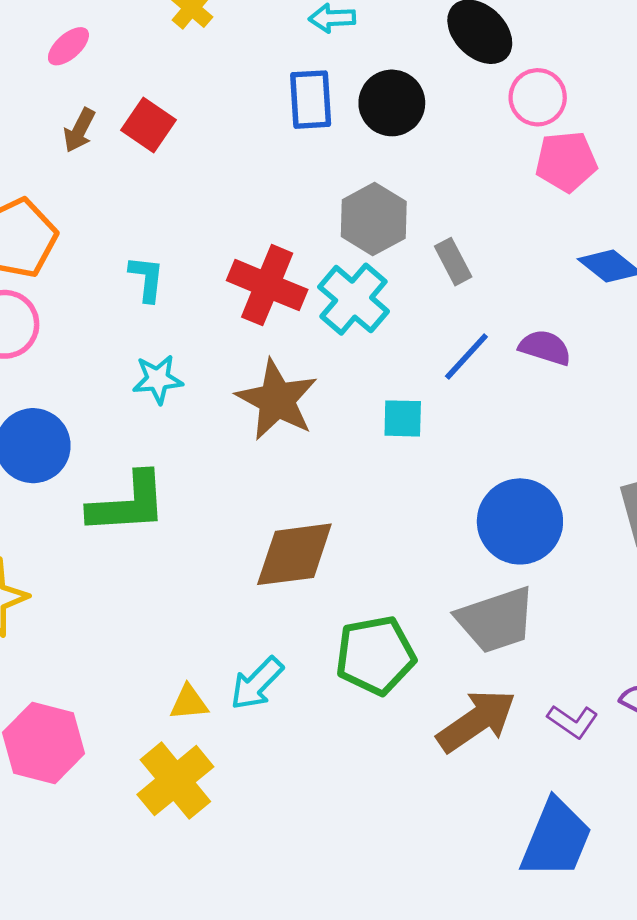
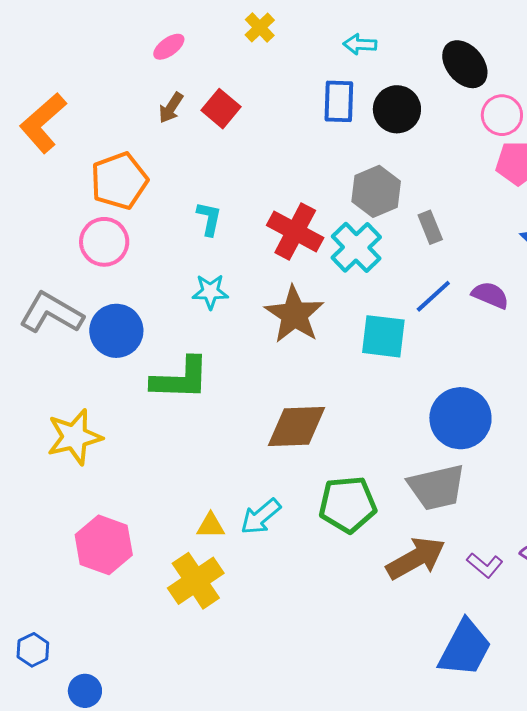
cyan square: (403, 418) -> (383, 336), size x1.5

